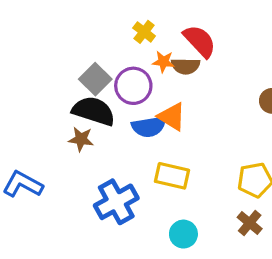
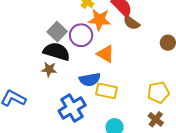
orange star: (163, 62) -> (99, 20), size x1.6
brown semicircle: (186, 66) -> (131, 23), moved, turned 36
blue semicircle: (149, 127) -> (90, 79), moved

